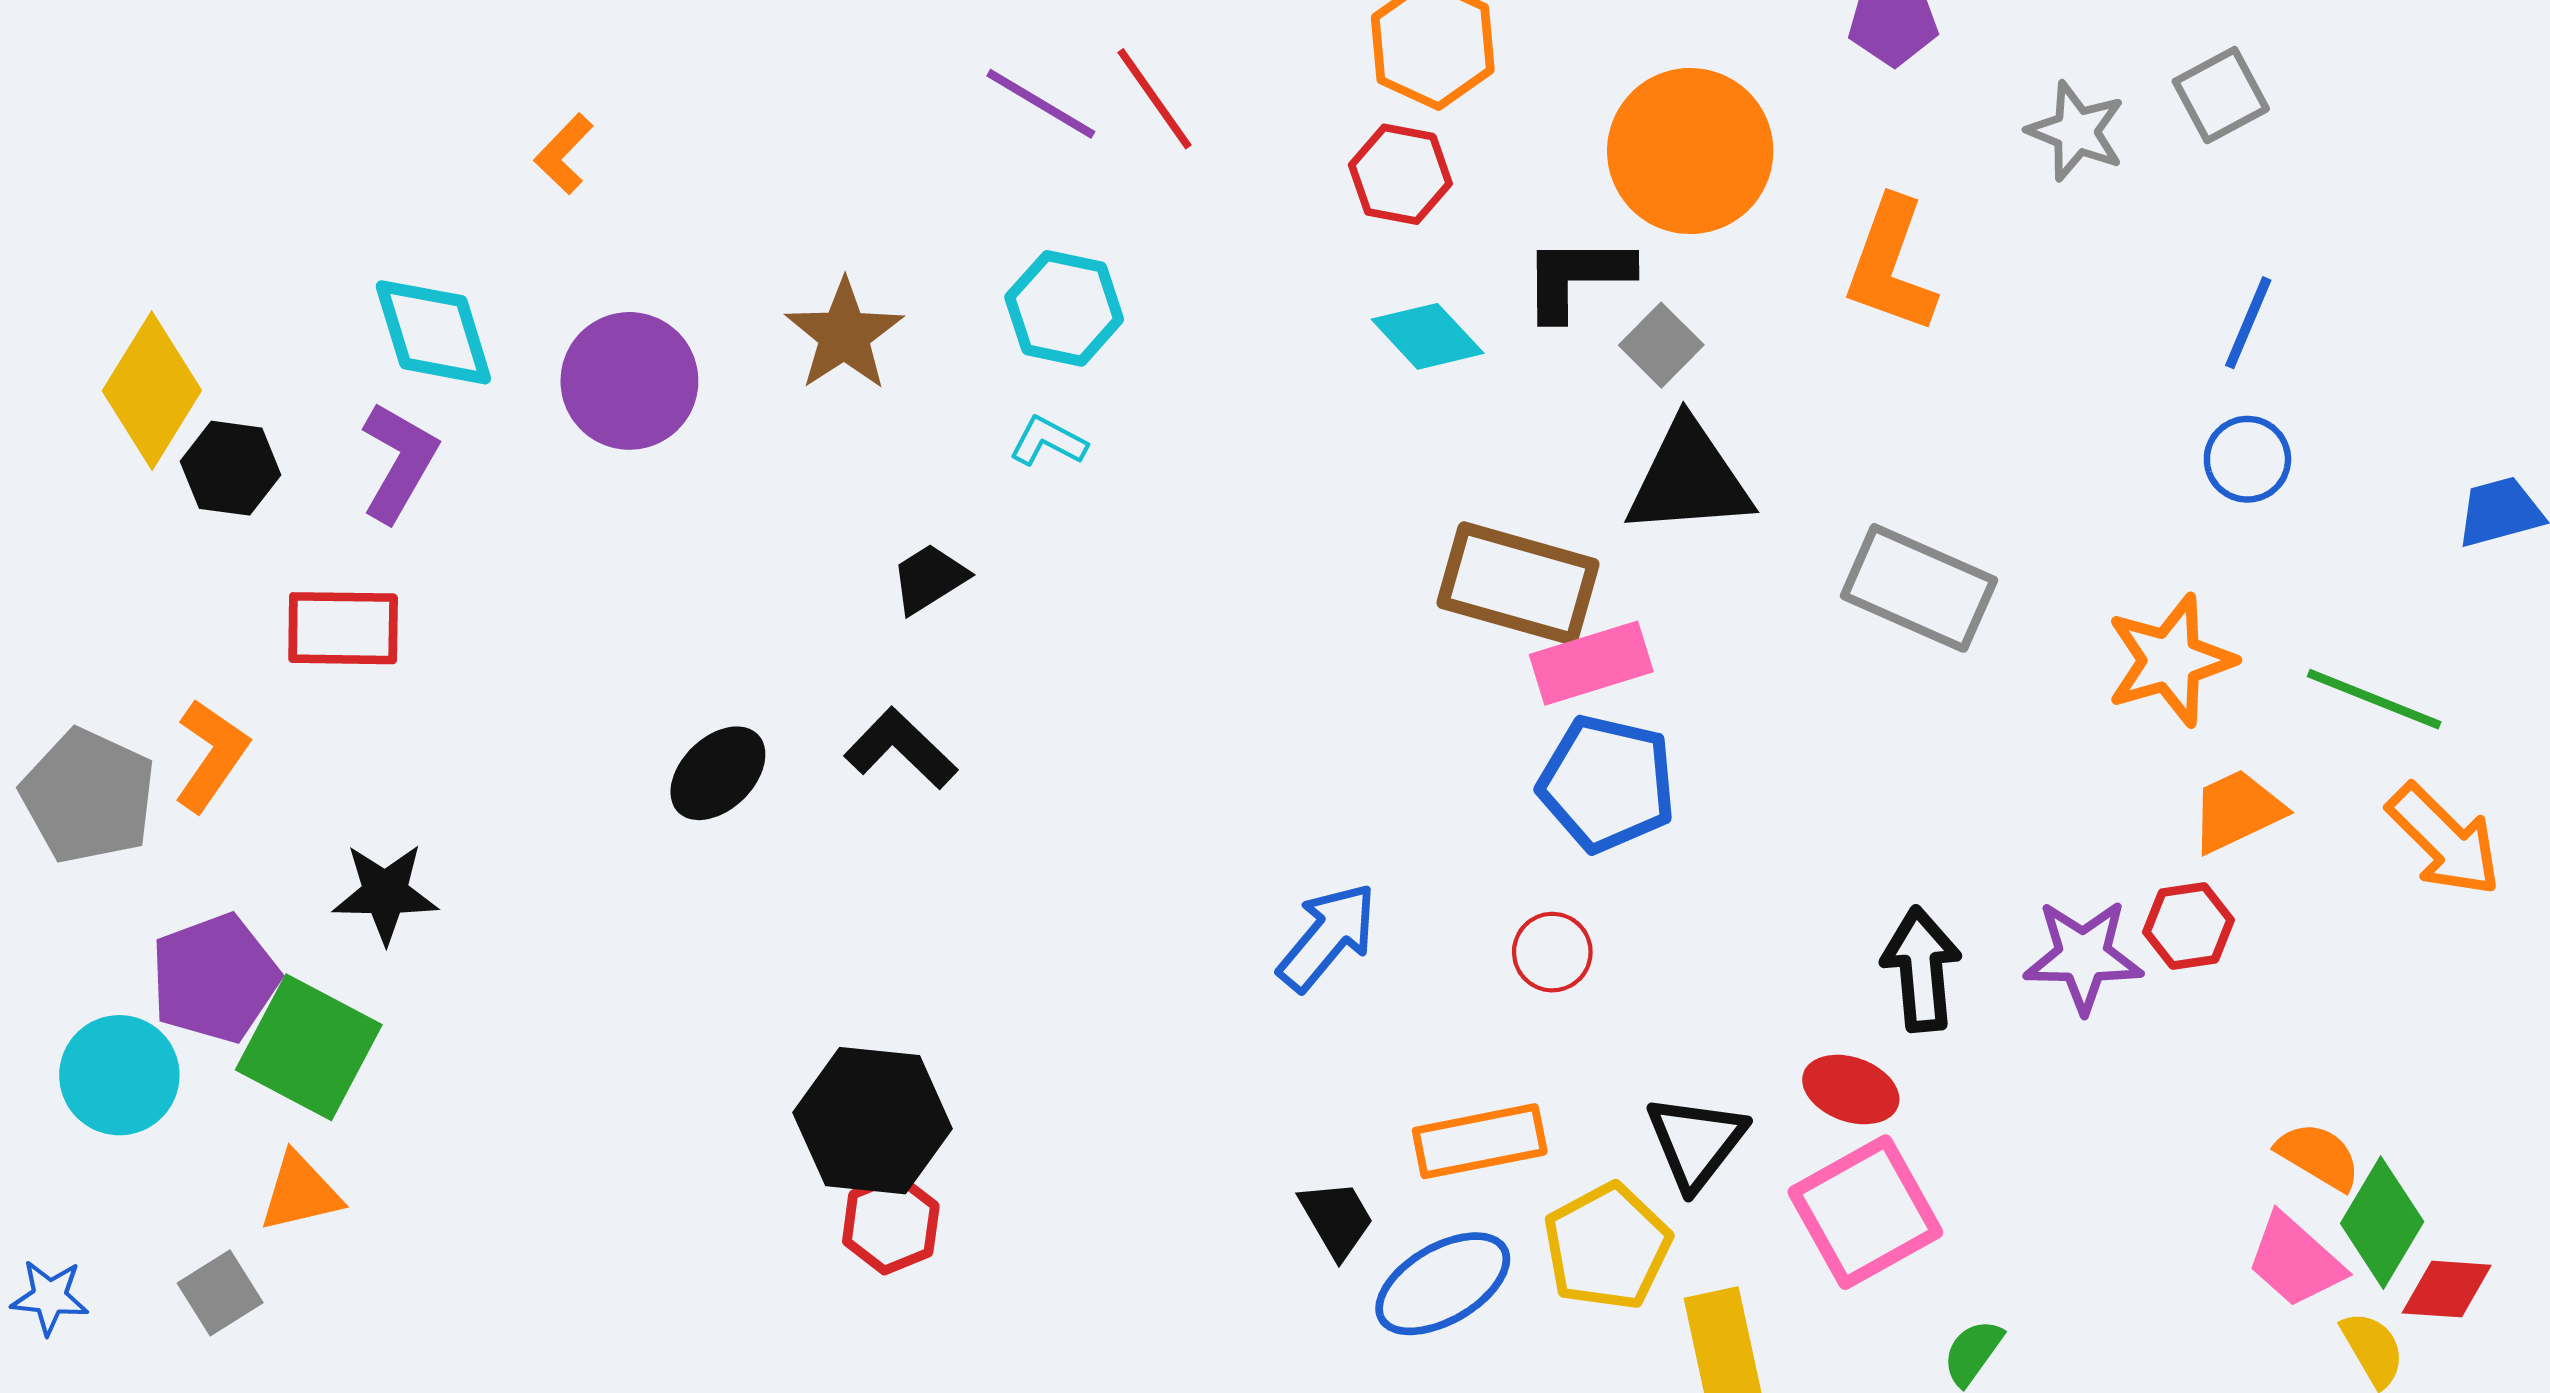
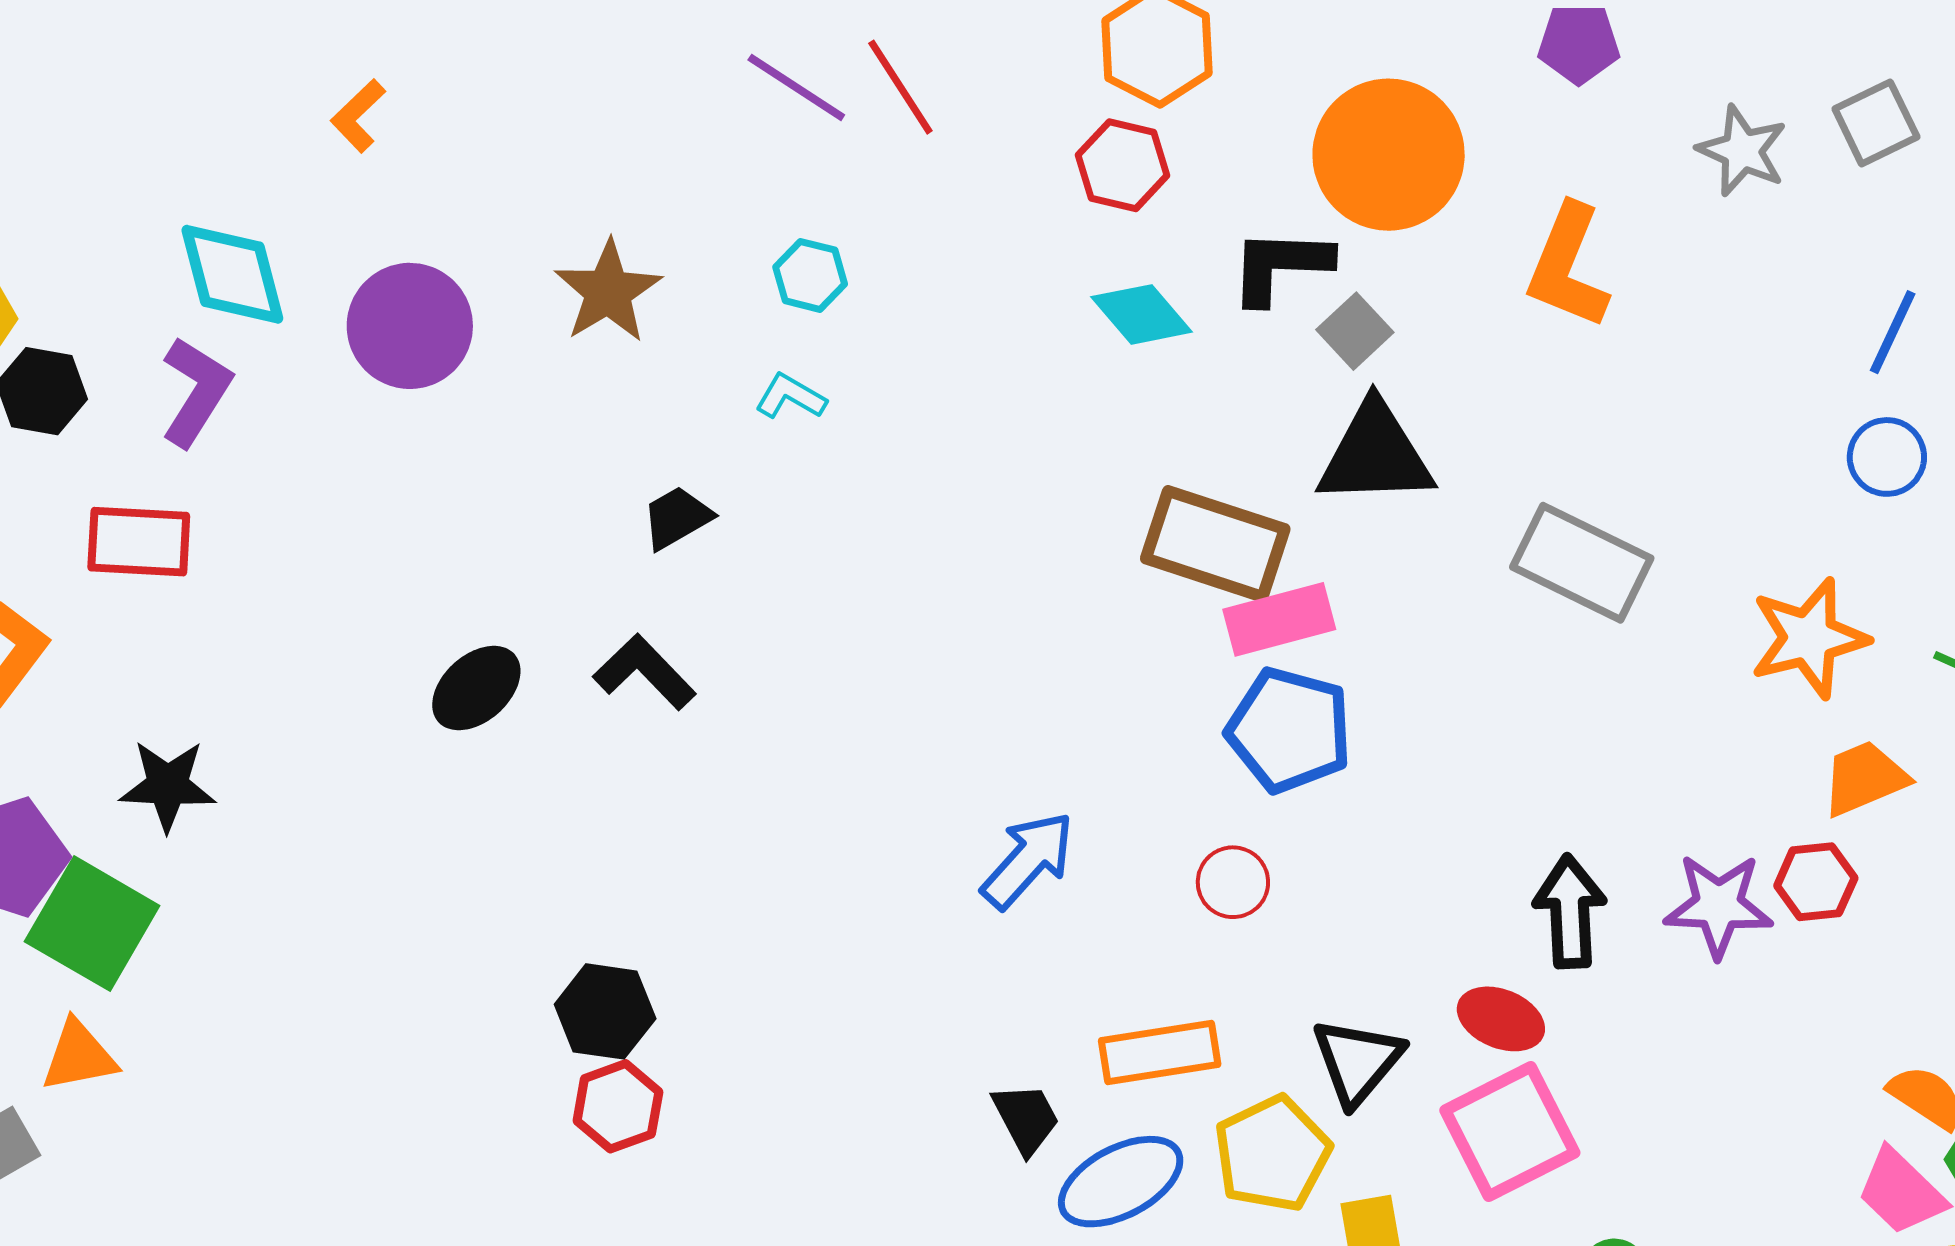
cyan hexagon: (1064, 308) -> (810, 275), size x0.7
black hexagon: (873, 1121) -> (605, 1011), size x0.7

